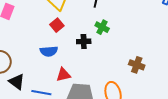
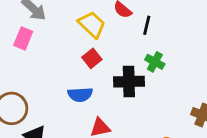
black cross: (84, 41) -> (129, 82), size x1.5

